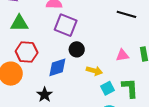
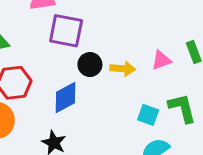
yellow arrow: (94, 71) -> (123, 69), moved
cyan square: (108, 88) -> (148, 115), turned -32

